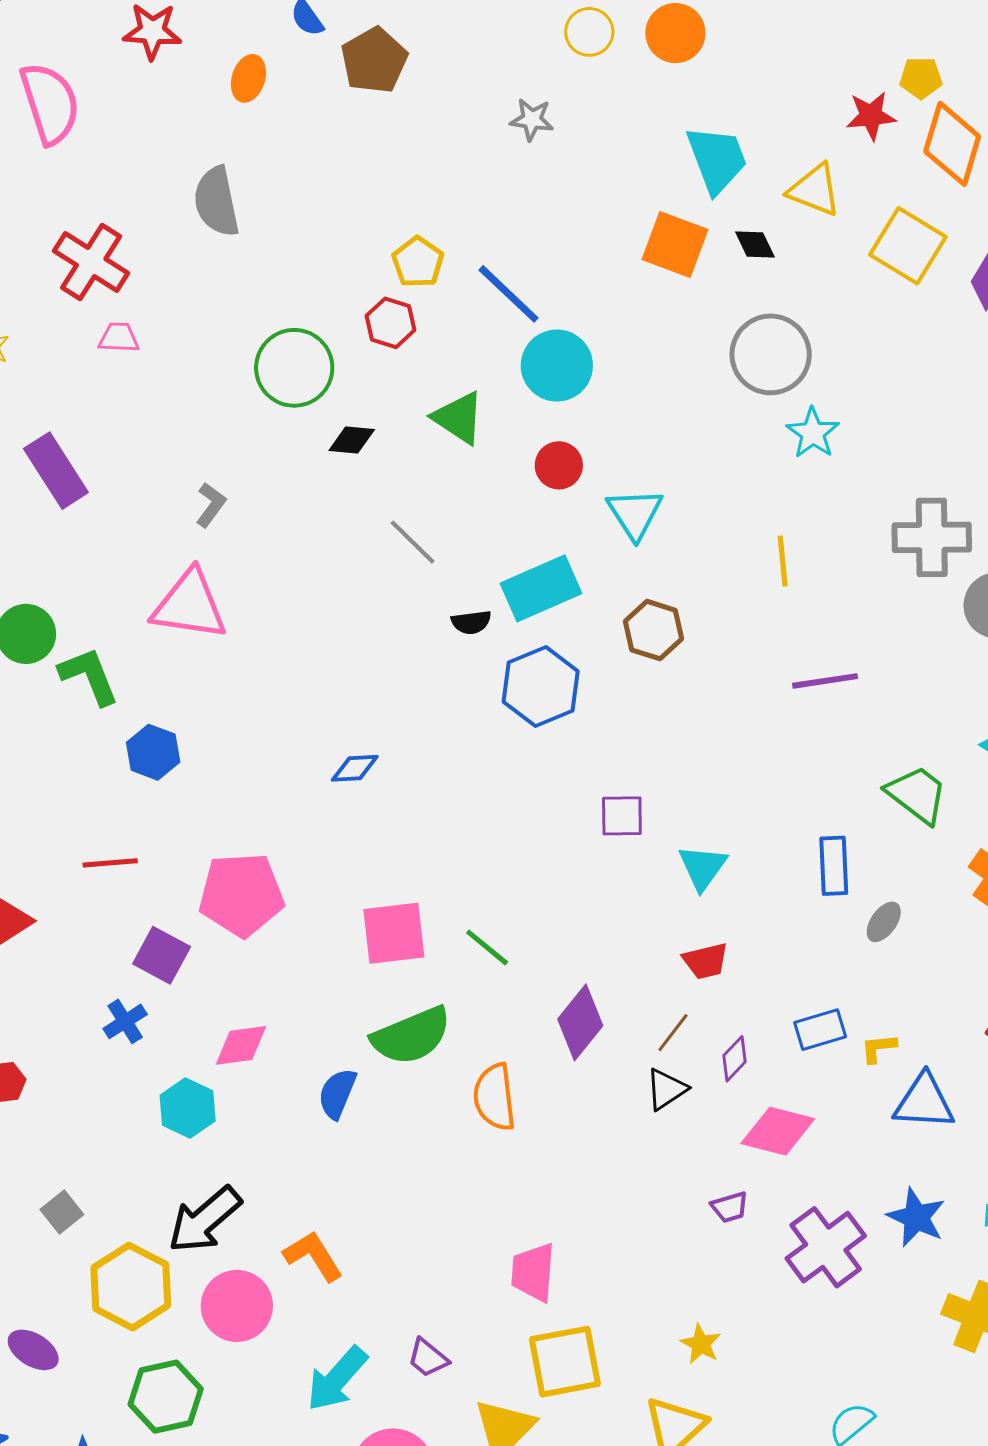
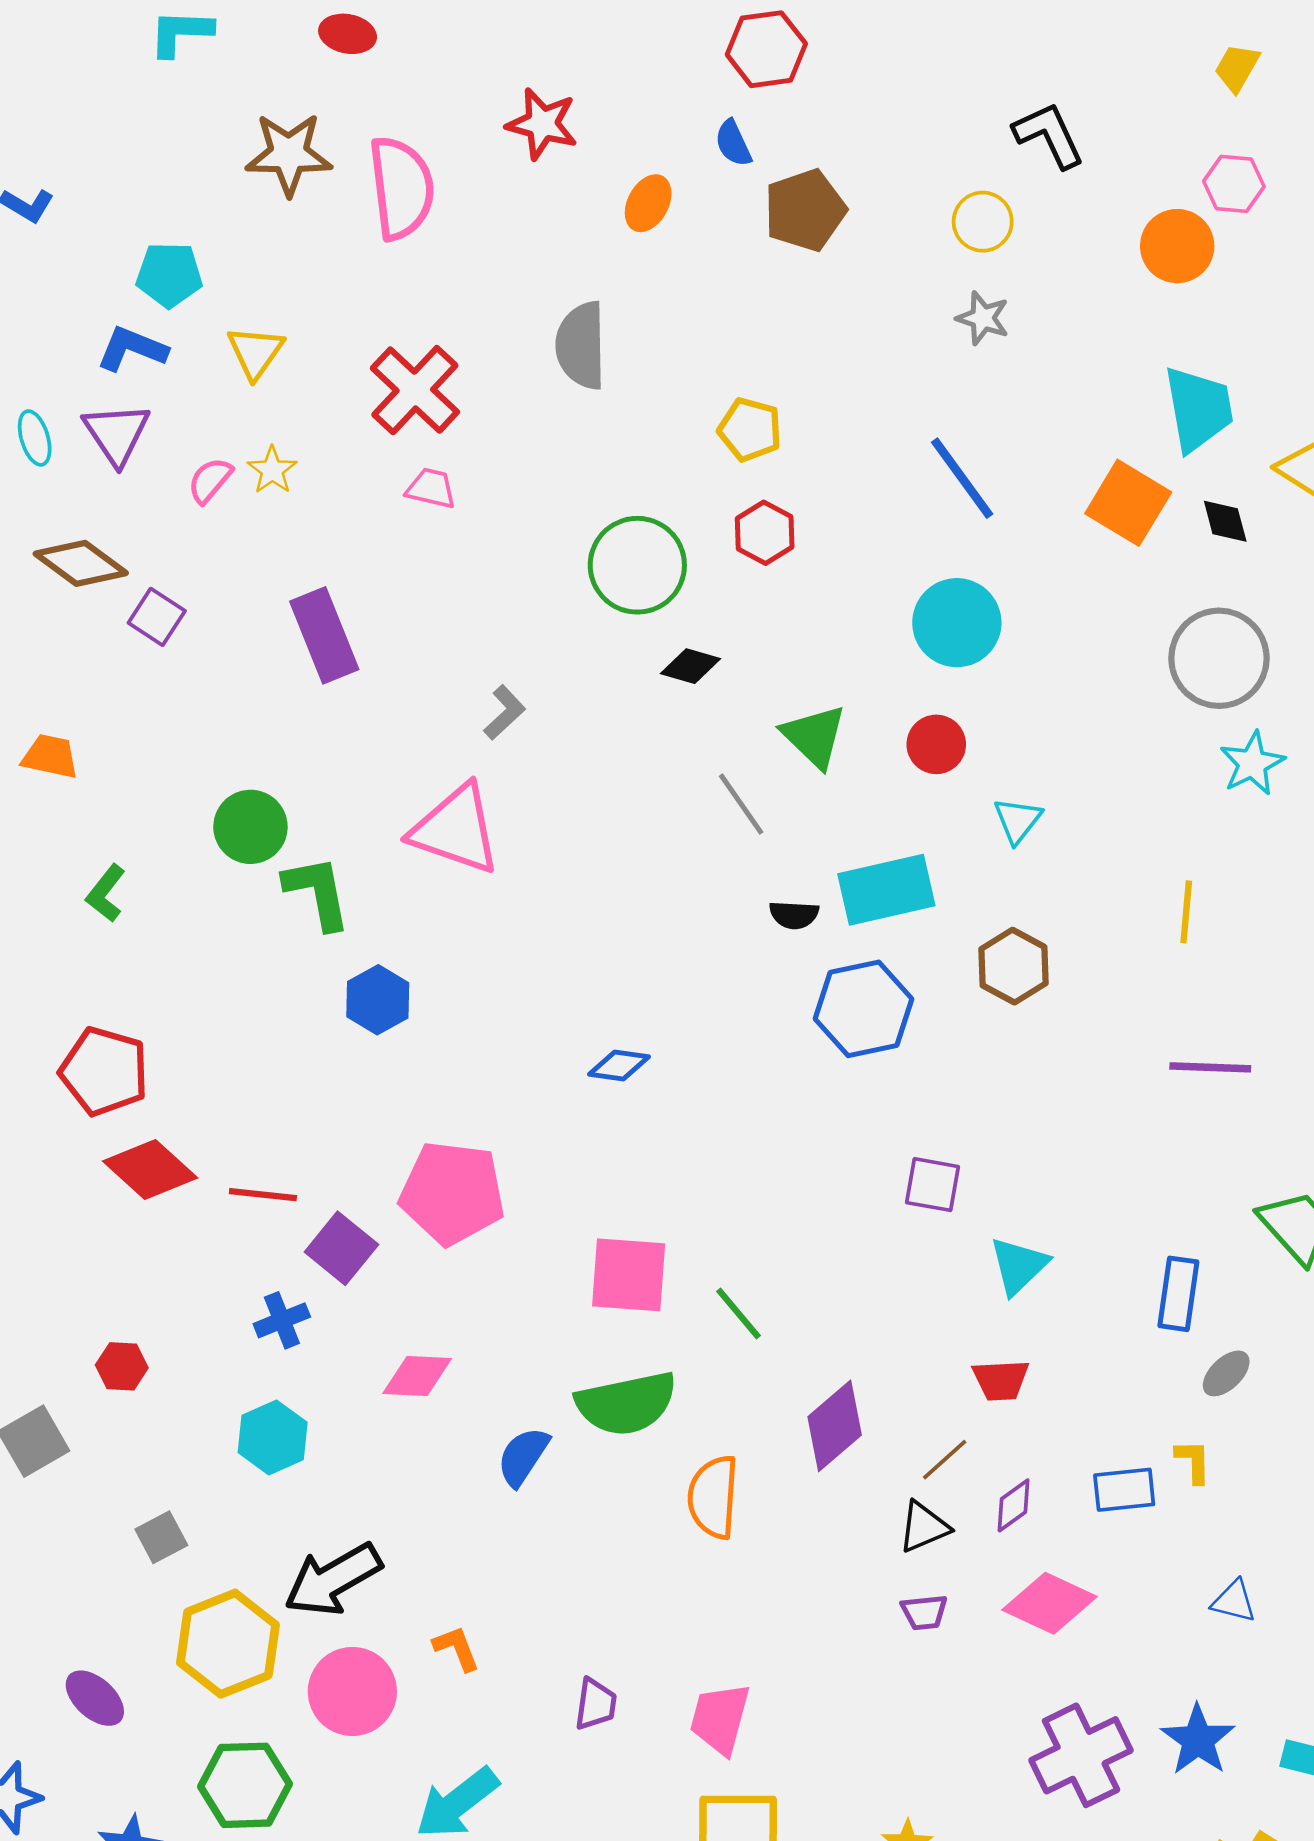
yellow circle: (589, 32) -> (983, 222), moved
yellow pentagon: (418, 262) -> (750, 430), moved, turned -30
blue line: (509, 294) -> (962, 478), moved
green triangle: (459, 418) -> (814, 736), moved
cyan triangle: (635, 514) -> (1018, 820), size x0.7
red line: (110, 863) -> (263, 1195), moved
yellow L-shape: (879, 1048) -> (1193, 1461), moved, turned 84
blue triangle: (924, 1102) -> (1234, 1601), size x0.6
cyan hexagon: (188, 1108) -> (273, 1437), moved
purple trapezoid: (730, 1207) -> (924, 1612), moved
orange L-shape: (313, 1256) -> (457, 1648), size x0.7
purple trapezoid: (428, 1358) -> (596, 1704), moved, turned -132

